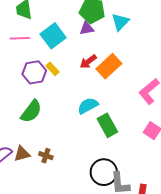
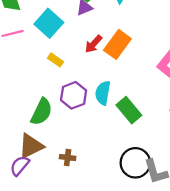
purple hexagon: (34, 72) -> (74, 95), moved
cyan semicircle: (88, 106) -> (103, 93), turned -40
brown triangle: (22, 154) -> (31, 146), moved, size x1.4

